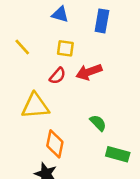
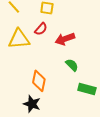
red arrow: (89, 72) -> (65, 39), moved
yellow triangle: (35, 106) -> (19, 39), moved

